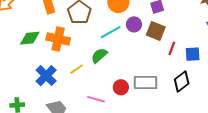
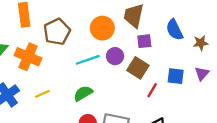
blue square: (193, 54) -> (176, 76), moved
green semicircle: (99, 56) -> (83, 93), moved

